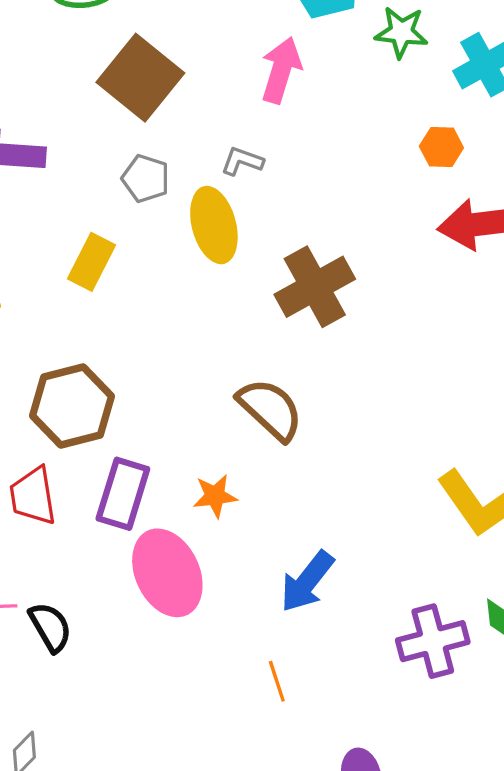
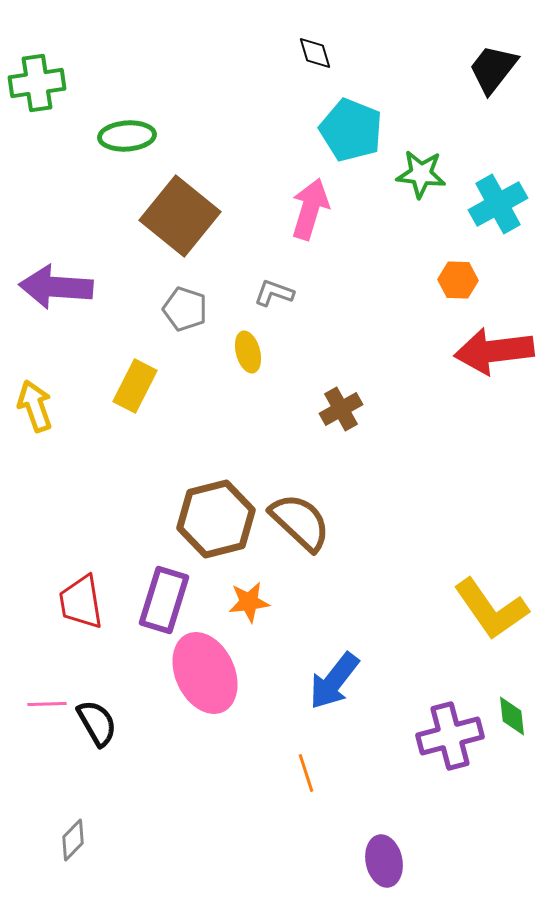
yellow ellipse: (214, 225) -> (248, 352), size x0.6
brown cross: (315, 287) -> (341, 409), size x0.6
brown hexagon: (72, 406) -> (216, 519), moved

